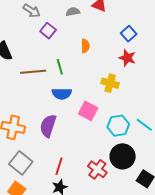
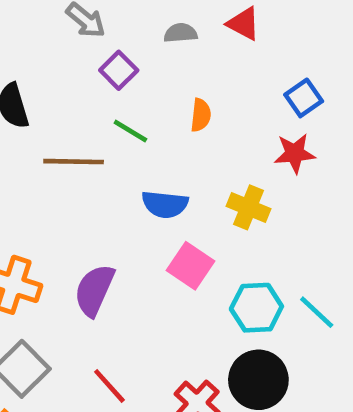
red star: (127, 58) -> (295, 153), turned -30
green line: (60, 67) -> (130, 131), moved, turned -49
blue semicircle: (62, 94) -> (165, 204), moved
red line: (59, 166) -> (109, 386), turned -66

